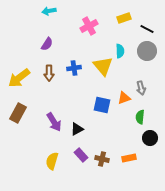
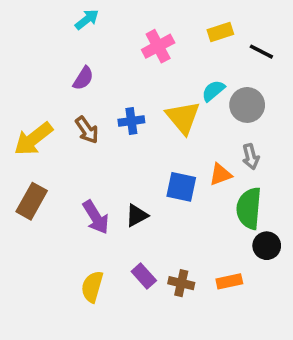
cyan arrow: (49, 11) -> (87, 19), turned 152
cyan semicircle: (120, 51) -> (213, 91), turned -128
gray circle: (147, 51) -> (247, 105), moved
brown arrow: (49, 73) -> (87, 130), turned -35
green semicircle: (140, 117) -> (249, 208), size x1.6
black triangle: (77, 129) -> (137, 215), moved

